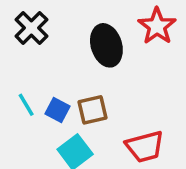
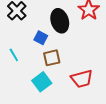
blue square: (58, 110) -> (41, 38), moved

